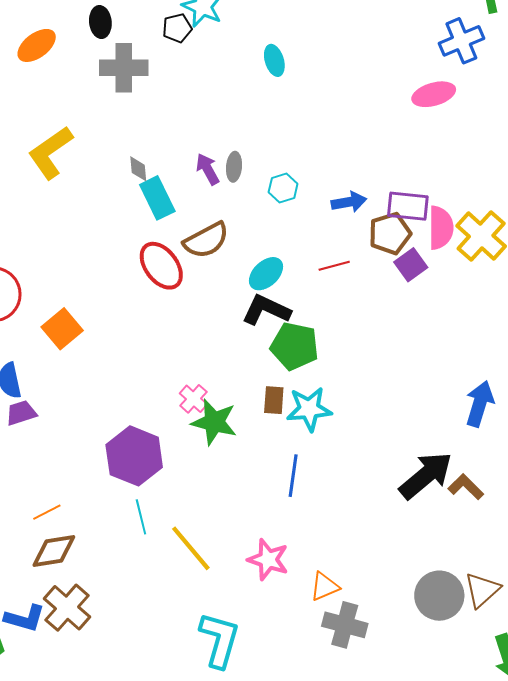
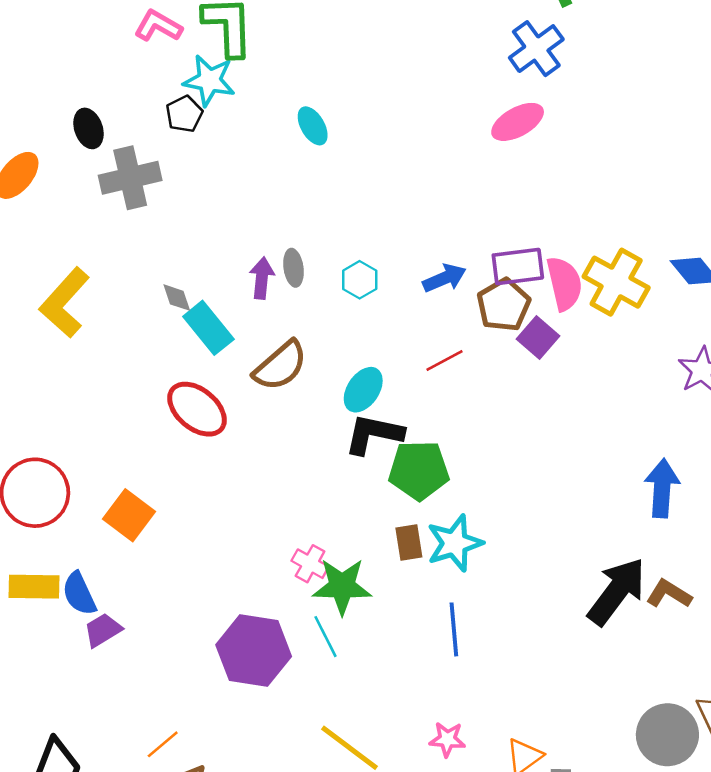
purple arrow: (208, 169) -> (262, 278), turned 48
red ellipse: (161, 266) -> (197, 409), moved
cyan line: (141, 517) -> (326, 637), moved
pink star: (268, 559) -> (447, 739), size x0.7

